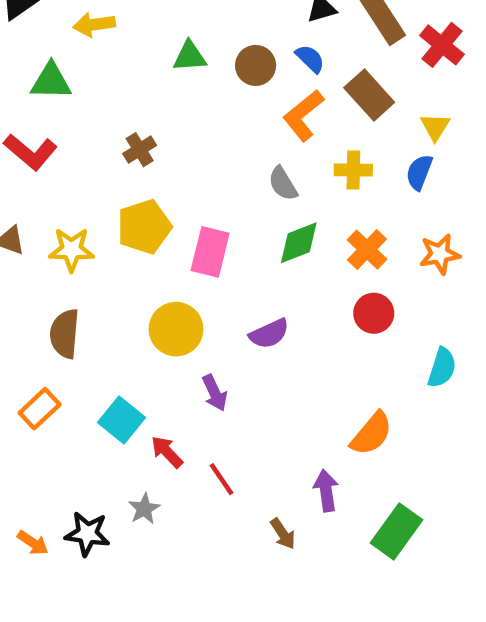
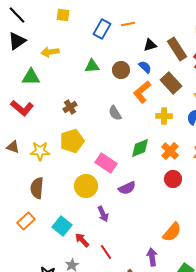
gray semicircle: (283, 184) -> (115, 113), moved
pink rectangle: (210, 252) -> (106, 163), moved, turned -70

